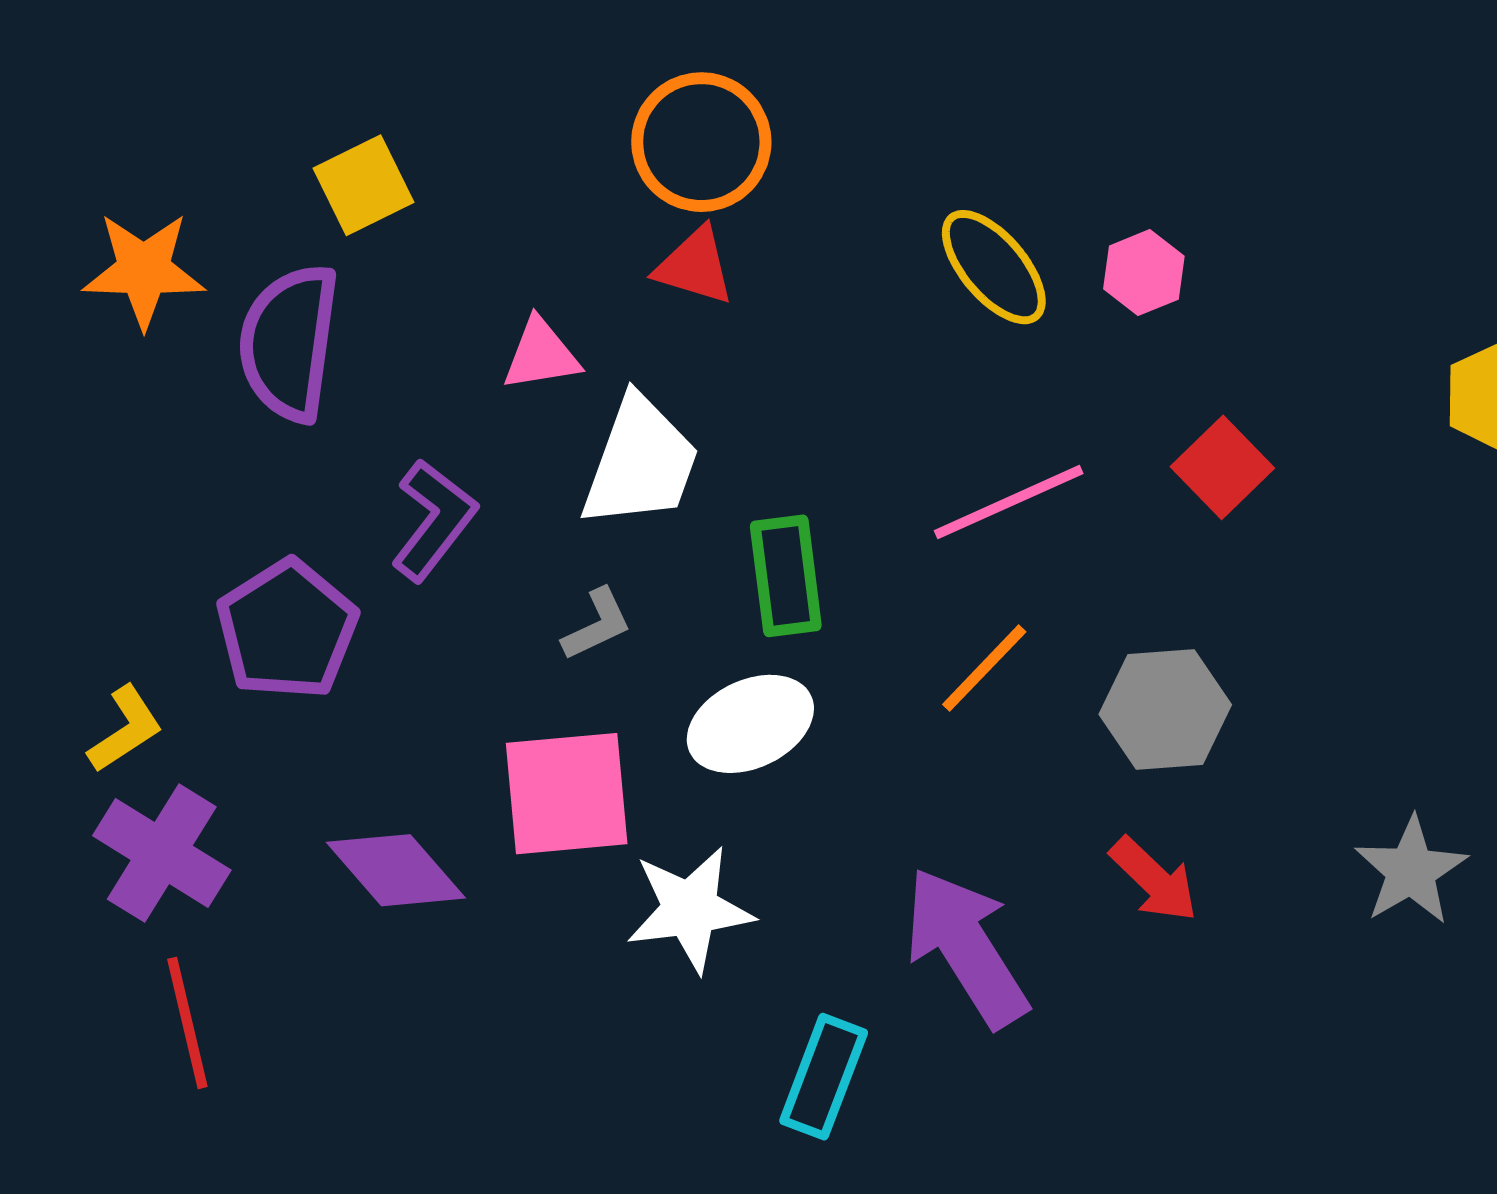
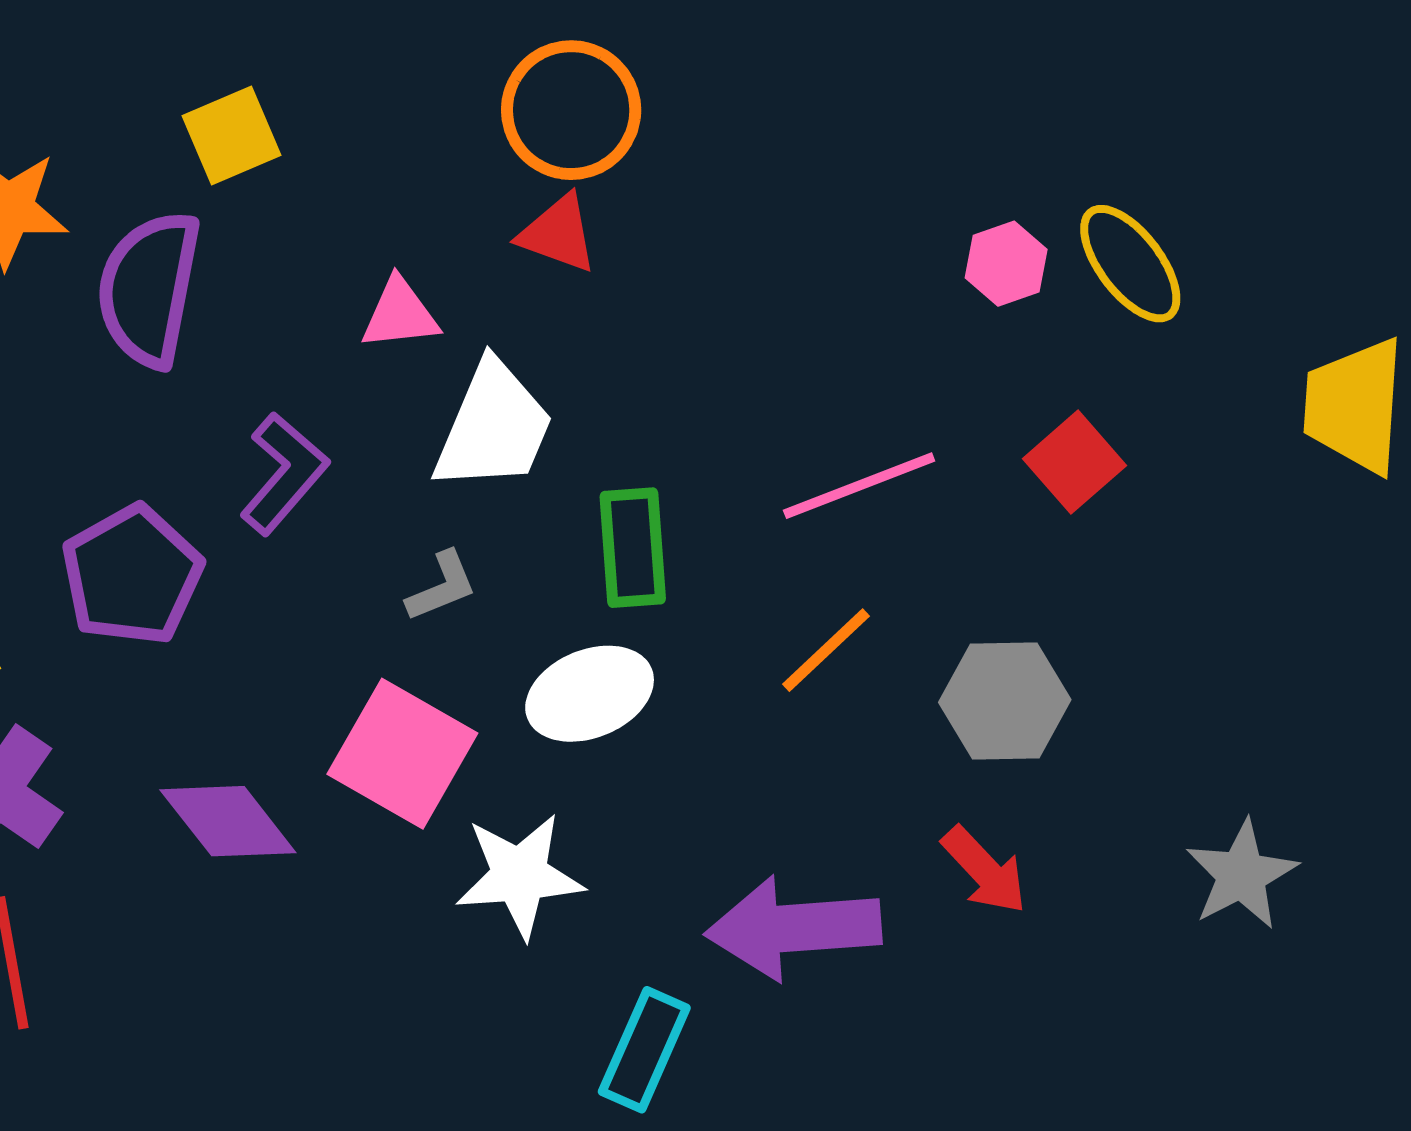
yellow ellipse: (994, 267) -> (1130, 264), moved
pink square: (567, 794) -> (402, 754), turned 32
purple arrow: (966, 947) -> (793, 928), turned -65

